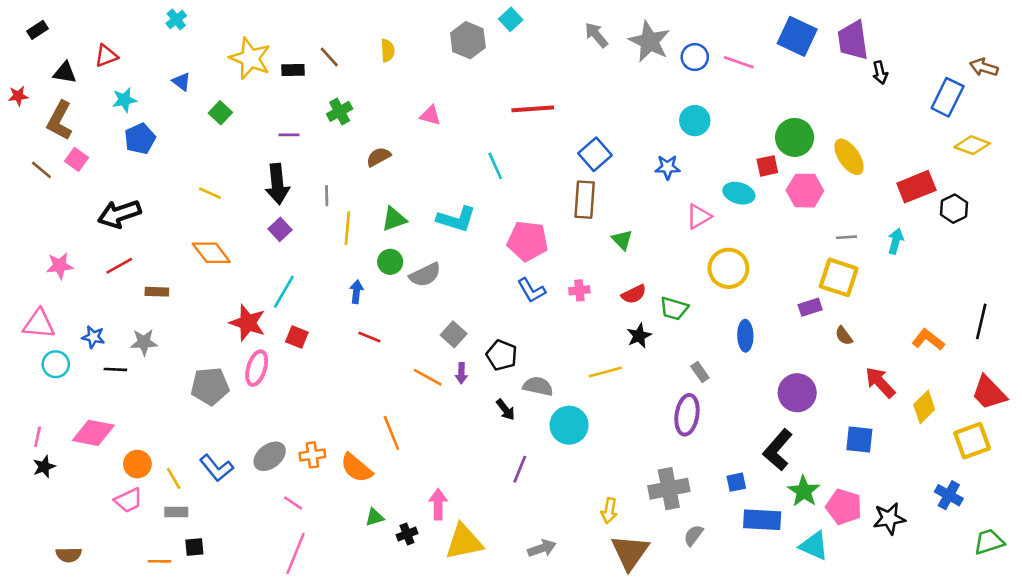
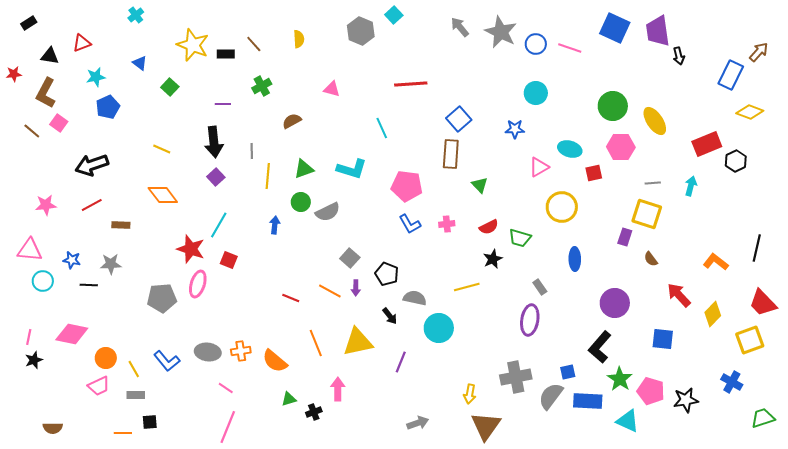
brown arrow: (984, 67) -> (759, 52), turned 115
red square: (767, 166) -> (594, 173), moved
purple rectangle: (810, 307) -> (625, 237), turned -54
red line: (369, 337) -> (291, 298), moved
orange line: (391, 433) -> (316, 343), moved
gray ellipse: (270, 456) -> (208, 352), turned 45
gray semicircle: (693, 535) -> (551, 396), moved, size x1.6
yellow triangle: (464, 542) -> (358, 342), moved

